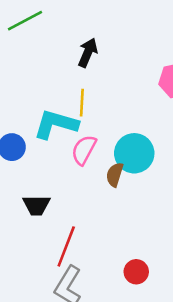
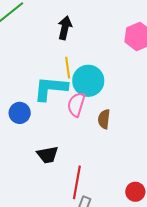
cyan circle: (134, 153) -> (88, 81), moved

